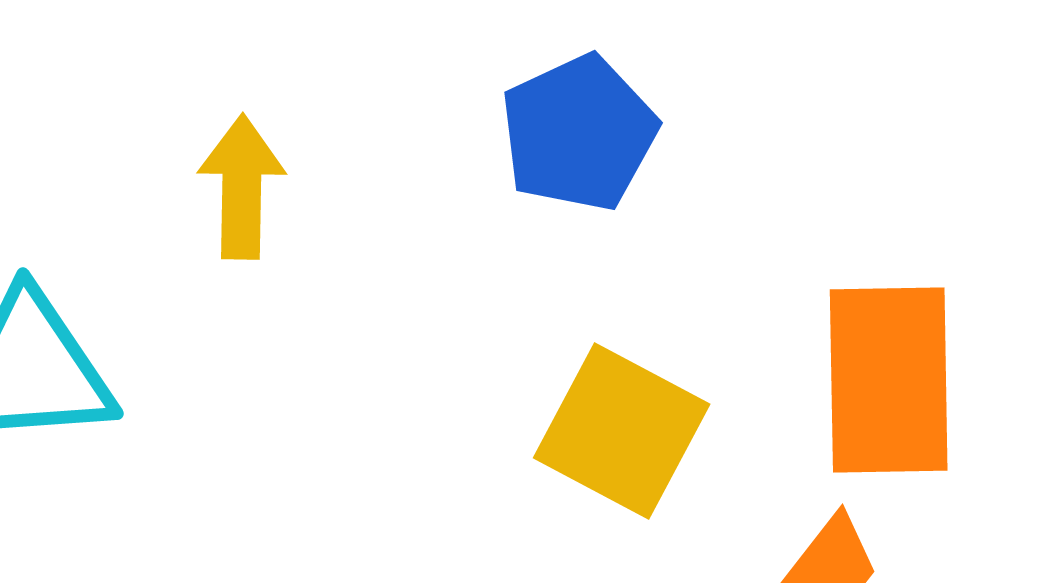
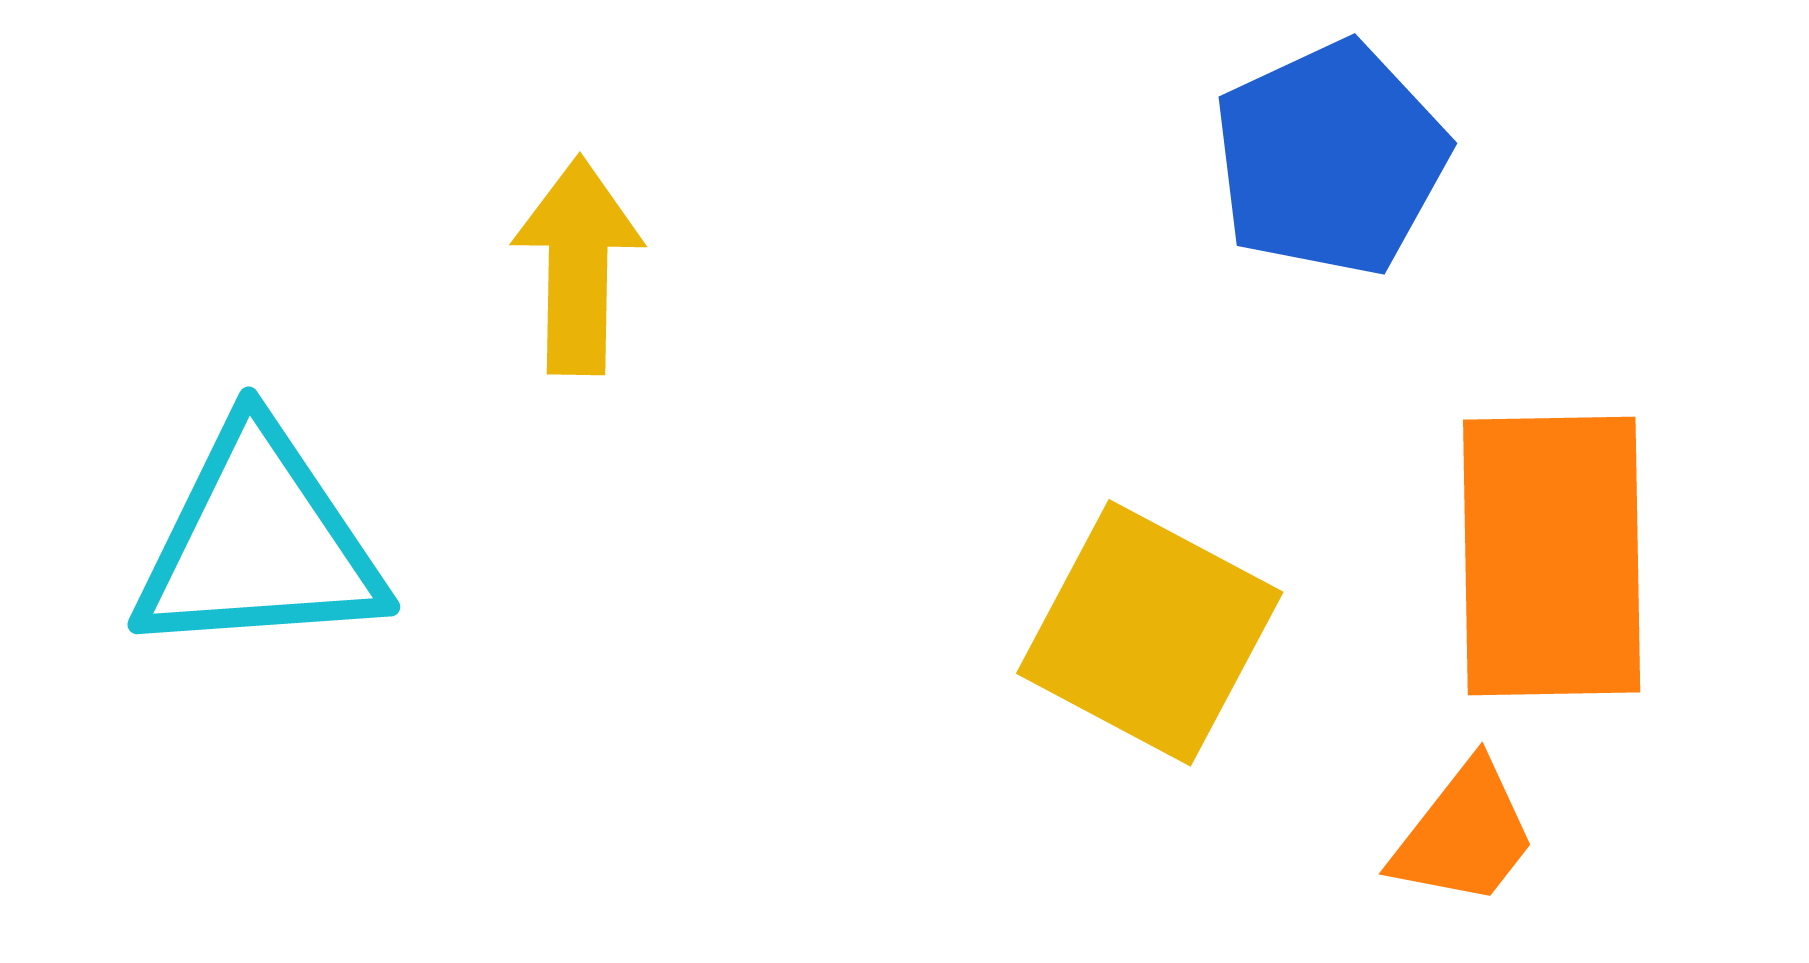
blue pentagon: (579, 133) -> (1330, 159), moved

